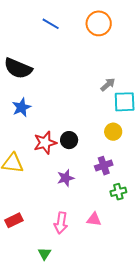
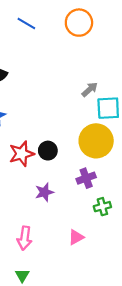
yellow circle: (113, 132) -> (96, 141), size x1.8
pink triangle: (94, 219) -> (76, 237), turned -35
pink arrow: (61, 223) -> (25, 238), moved

